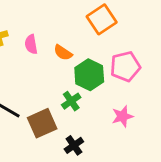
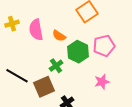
pink semicircle: (31, 44) -> (36, 30), size x1.5
green cross: (71, 101) -> (56, 66), moved

